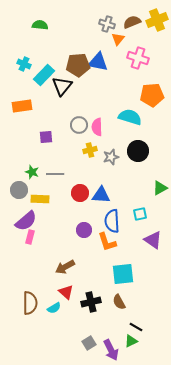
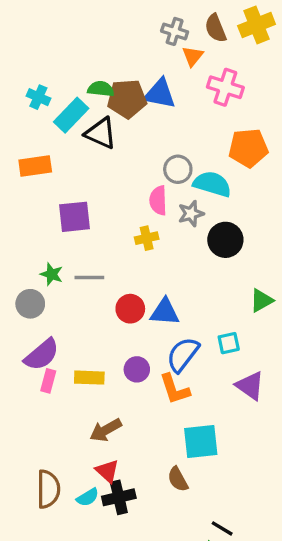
brown semicircle: (132, 22) -> (216, 28), turned -90
green semicircle: (40, 25) -> (101, 89), moved
black triangle: (62, 86) -> (101, 133), turned -45
gray circle: (79, 125) -> (178, 169), moved
purple square: (46, 137) -> (75, 217), size x1.5
gray star: (111, 157) -> (191, 214), moved
yellow rectangle: (40, 199) -> (89, 378), moved
blue semicircle: (112, 221) -> (183, 355), turned 40
black cross: (91, 302) -> (119, 497), moved
brown semicircle: (119, 302) -> (178, 479), moved

